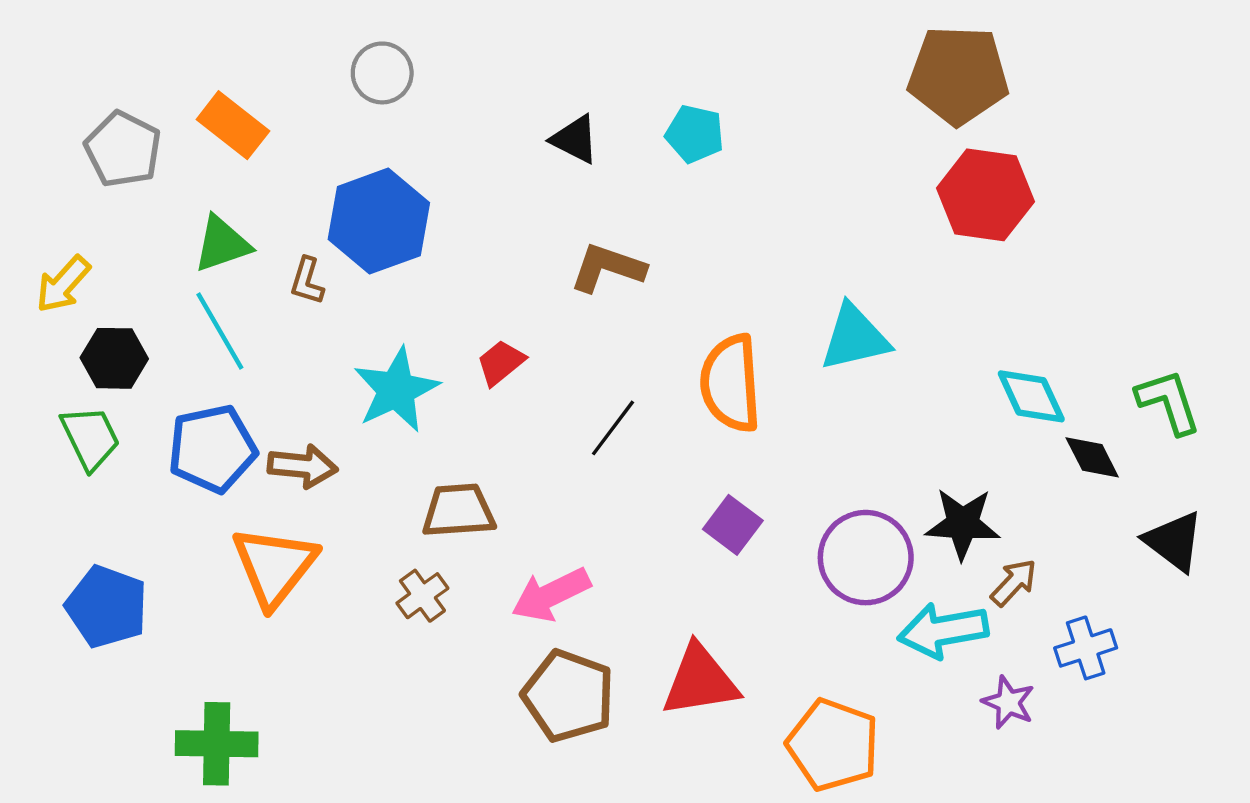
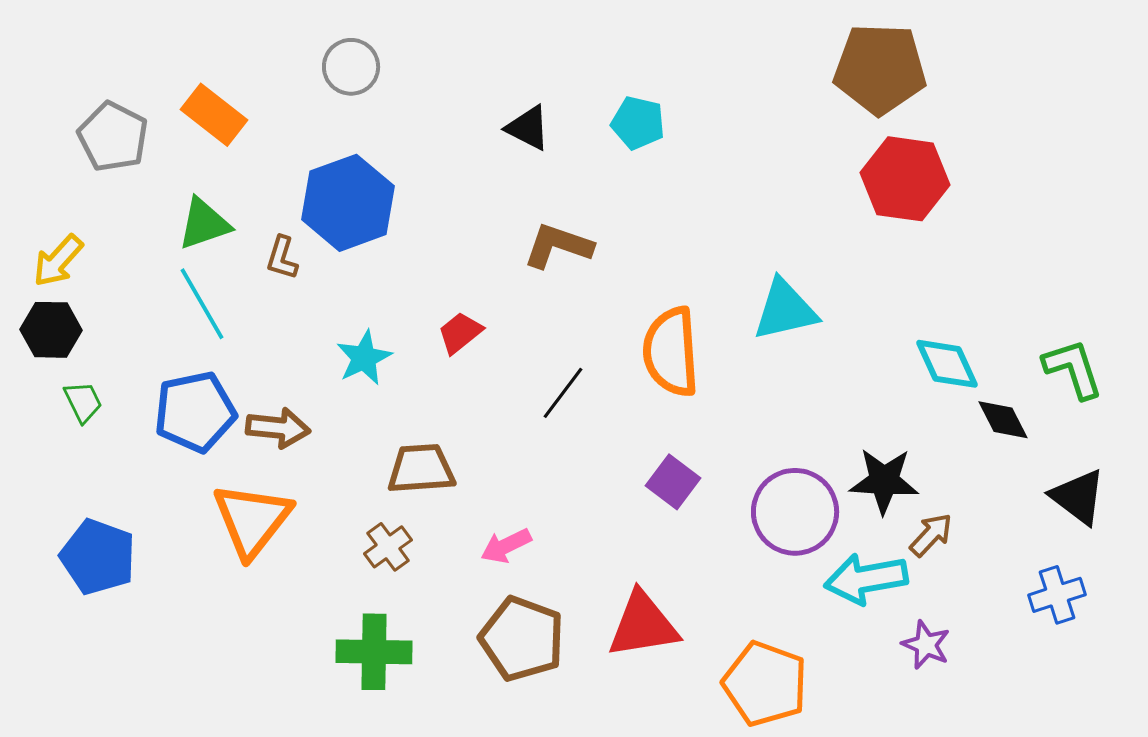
black hexagon: (114, 358) -> (51, 330), moved
cyan star: (396, 390) -> (364, 358), size x0.7
green trapezoid: (90, 438) -> (83, 402), size x0.7
pink arrow: (551, 595) -> (506, 546), size x0.7
blue cross: (1086, 648) -> (1057, 595), moved
green cross: (217, 744) -> (374, 652), moved

